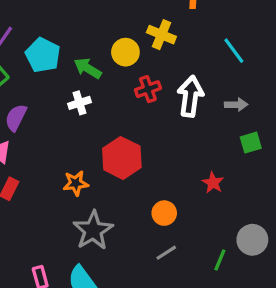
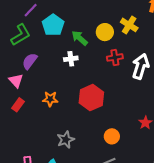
orange star: (76, 183) -> (50, 99), moved
gray star: (93, 230) -> (66, 140), size x0.7

